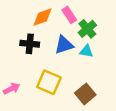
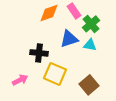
black cross: (30, 44) -> (39, 53), moved

